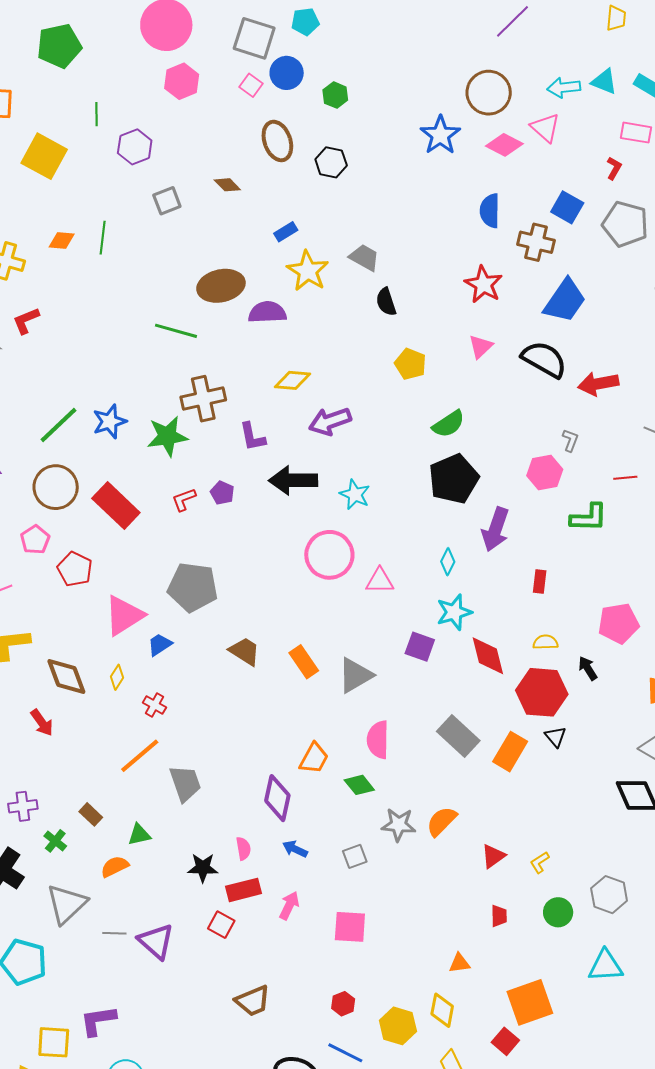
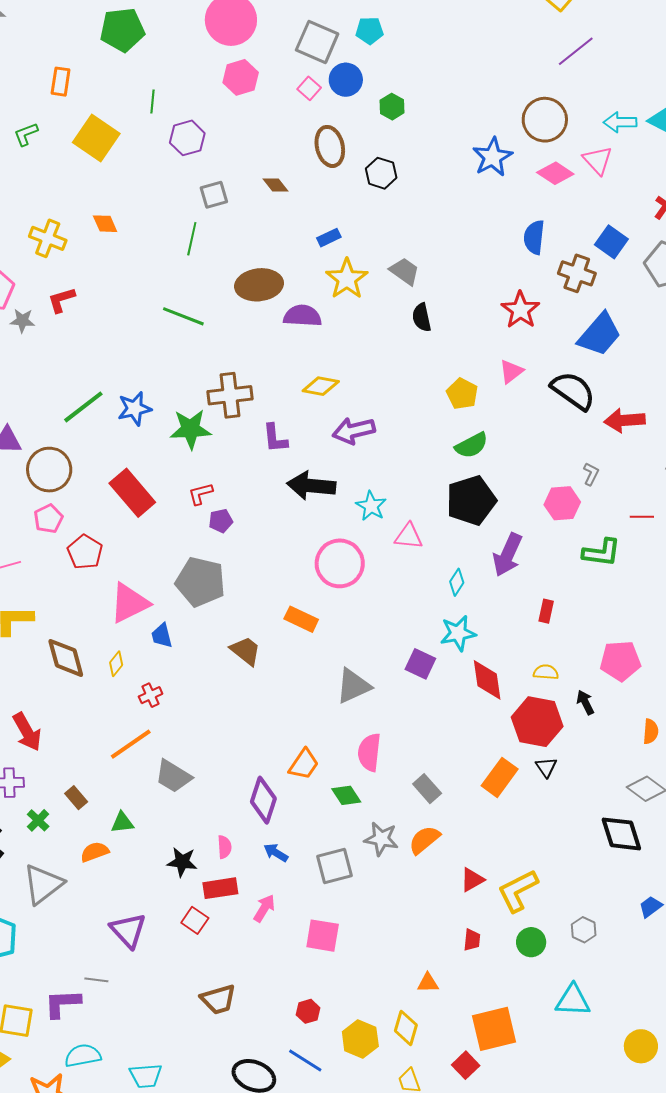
green line: (103, 238) -> (192, 239), moved
orange diamond: (62, 241) -> (105, 224), turned 56
green line: (176, 331) -> (183, 316), moved
yellow pentagon: (410, 364) -> (462, 394), moved
brown circle: (56, 487) -> (49, 470), moved
purple pentagon: (222, 493) -> (221, 521), moved, turned 30
pink triangle: (380, 581) -> (409, 536), moved
blue trapezoid: (160, 645) -> (162, 636), turned -76
orange rectangle: (304, 662) -> (301, 619), moved, turned -36
red cross: (154, 705) -> (151, 695), turned 30
red arrow: (42, 723) -> (27, 732), moved, size x1.4
gray rectangle: (458, 736) -> (427, 789), moved, size x0.7
gray trapezoid: (185, 783) -> (173, 776), turned 135
gray square: (355, 856) -> (334, 866), size x1.5
yellow L-shape: (540, 862) -> (518, 891), size x2.0
gray hexagon: (609, 895) -> (584, 930), size x0.7
gray line: (114, 933) -> (96, 980), moved

